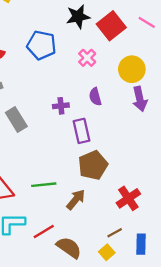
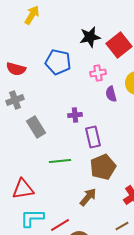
pink cross: (87, 58) -> (98, 73), turned 35
purple semicircle: (95, 97) -> (111, 94), moved
green line: (44, 185) -> (60, 161), moved

